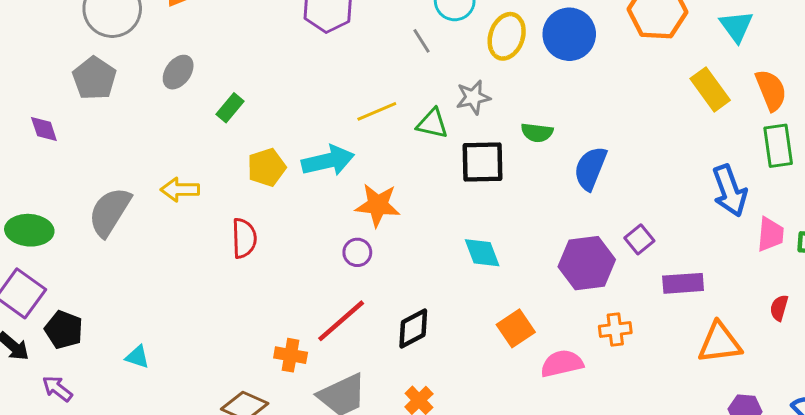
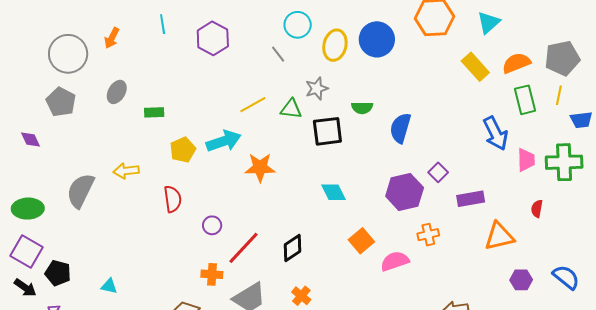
cyan triangle: (736, 26) -> (489, 22), turned 30
orange semicircle: (771, 90) -> (516, 63), turned -84
green rectangle: (230, 108) -> (154, 112), turned 54
purple circle: (357, 252) -> (212, 225), moved

